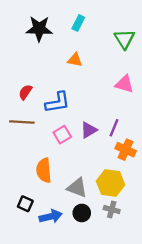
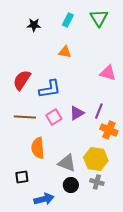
black star: (39, 29) -> (34, 25), size x0.6
green triangle: (124, 39) -> (99, 18), moved
red semicircle: (25, 92) -> (22, 80), size x1.5
brown line: (22, 122) -> (25, 117), moved
black square: (25, 204) -> (22, 177), turned -32
blue arrow: (51, 216) -> (44, 199), moved

